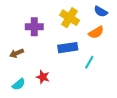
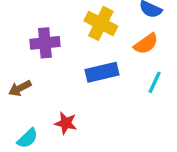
cyan line: (89, 62) -> (155, 82), moved

